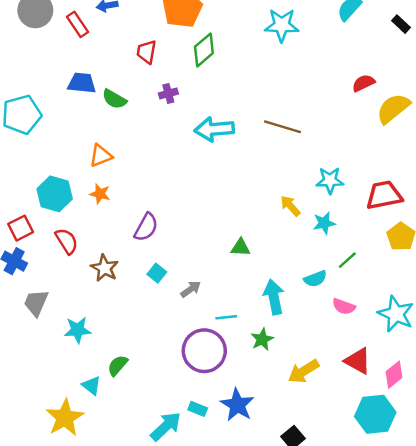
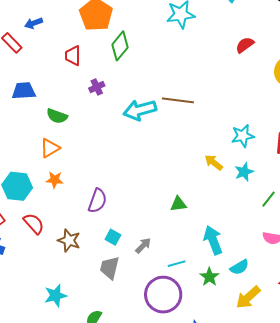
red semicircle: (363, 83) -> (245, 45), moved
green semicircle: (114, 99) -> (57, 116), moved
brown line: (282, 127) -> (178, 100), moved
cyan semicircle: (315, 279) -> (239, 267), moved
gray trapezoid: (36, 303) -> (110, 268), moved

